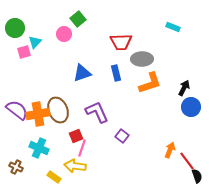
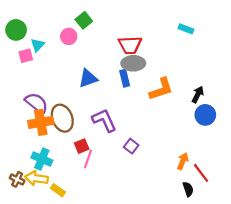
gray ellipse: (142, 59) -> (133, 63), moved
purple semicircle: (17, 110) -> (36, 103), moved
yellow arrow: (75, 166) -> (36, 178), moved
black semicircle: (197, 176) -> (188, 189), moved

